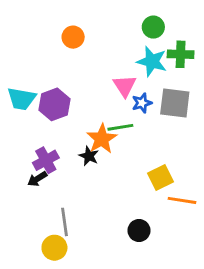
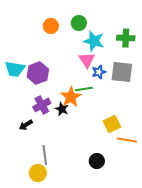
green circle: (153, 27) -> (79, 23), moved
cyan star: (152, 61) -> (94, 41), moved
purple cross: (46, 160) -> (42, 105), moved

